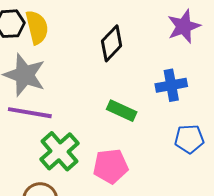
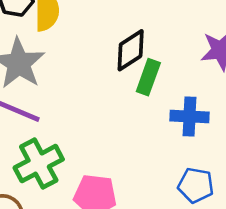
green rectangle: (122, 111) -> (148, 77), moved, turned 72

